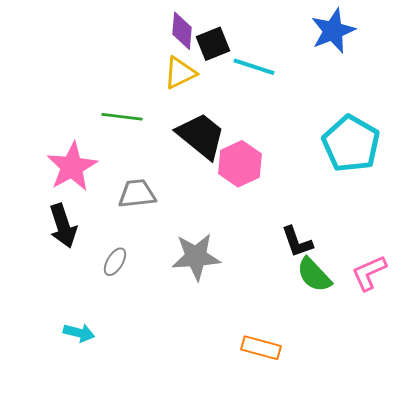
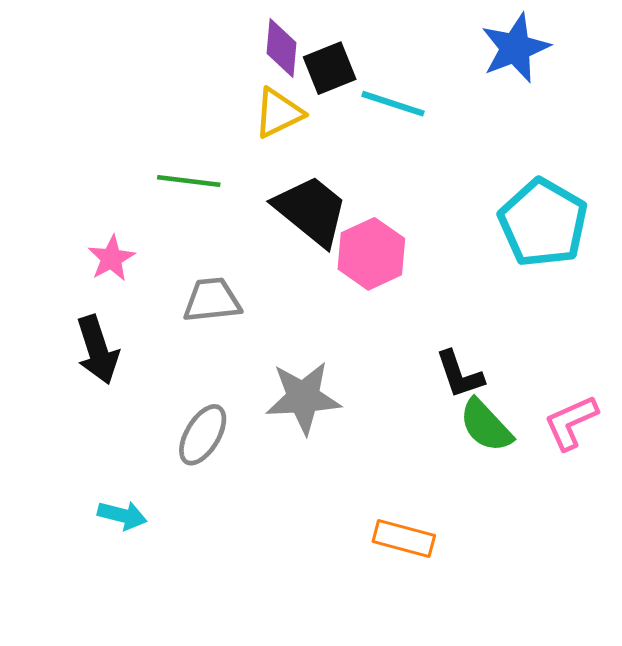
pink star: (72, 167) -> (111, 258), size x0.6
gray ellipse: (115, 262) -> (203, 435), moved, size x1.4

